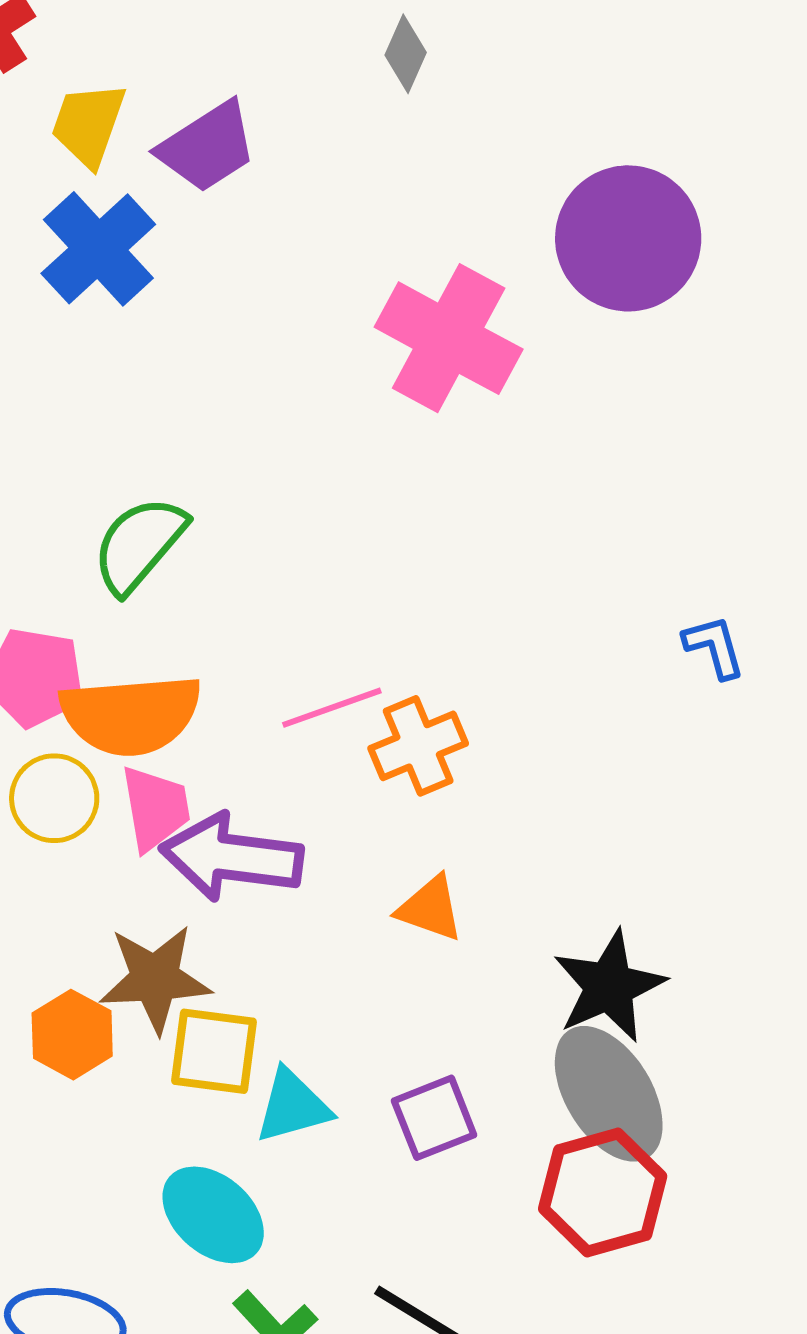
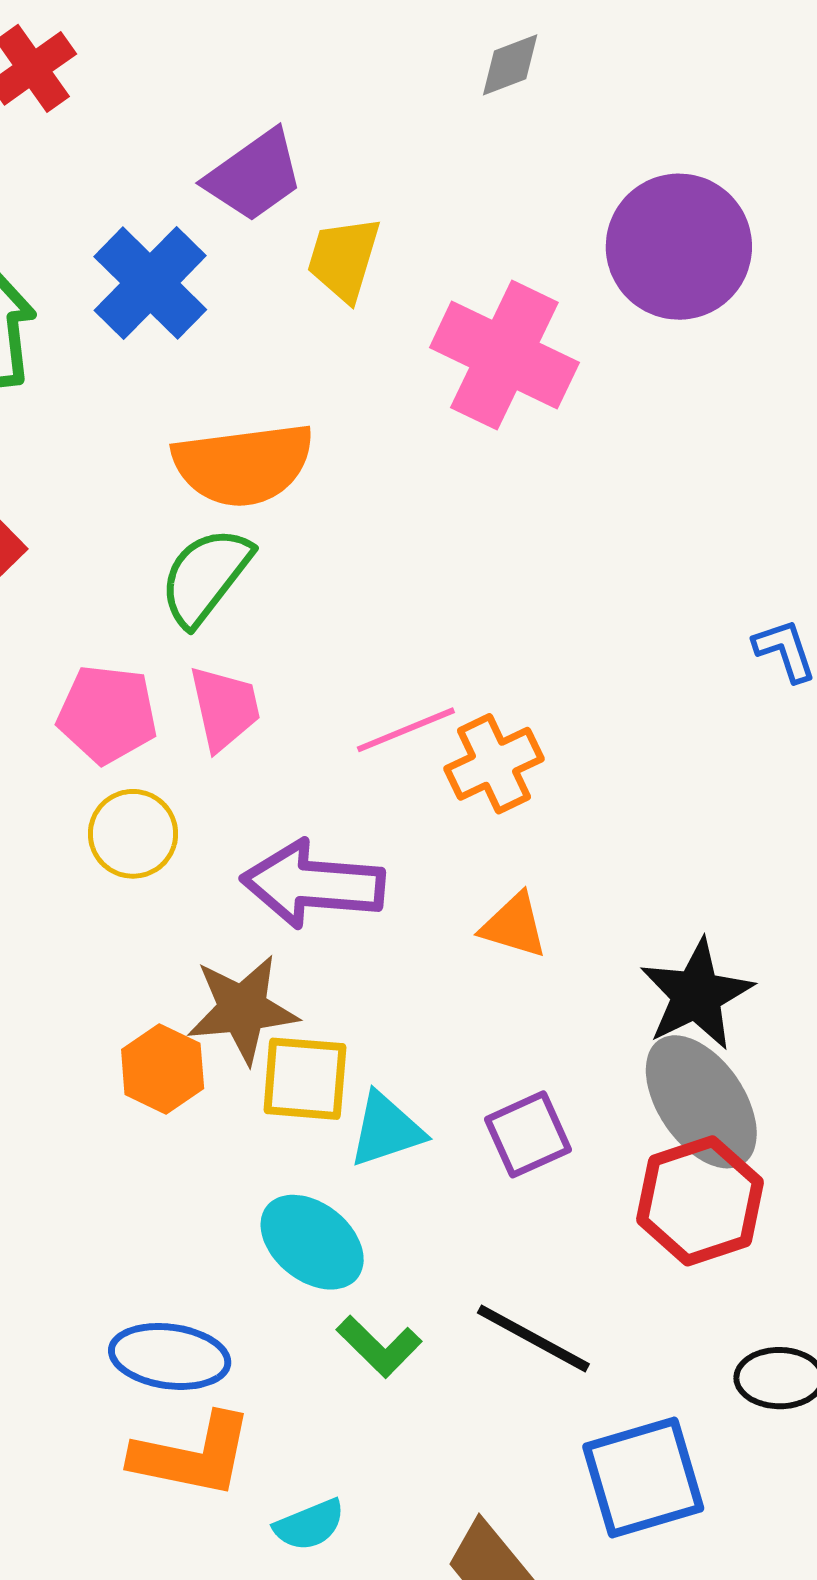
gray diamond: (406, 54) -> (510, 65), moved, turned 48
yellow trapezoid: (88, 124) -> (344, 259), moved
orange semicircle: (131, 715) -> (243, 465), moved
pink trapezoid: (155, 808) -> (225, 708), moved

